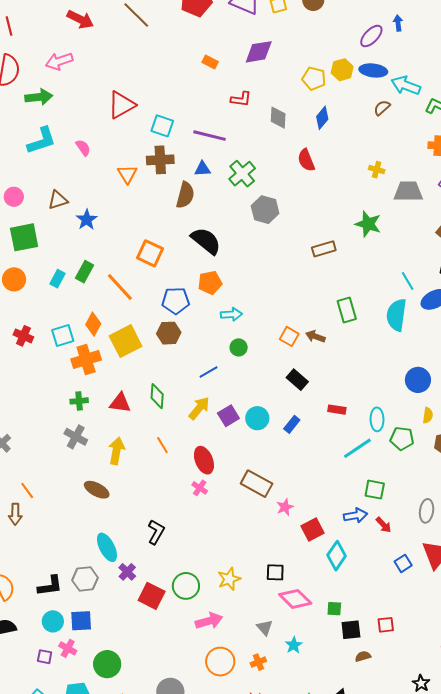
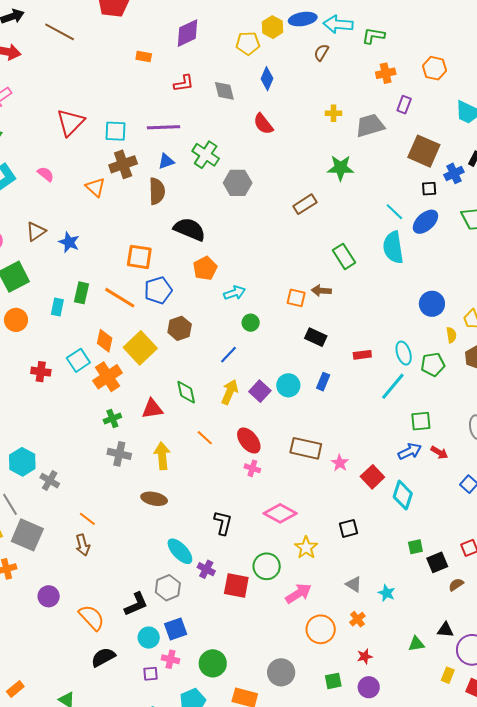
blue pentagon: (176, 301) -> (158, 290), moved
pink diamond: (295, 599) -> (280, 513), moved

